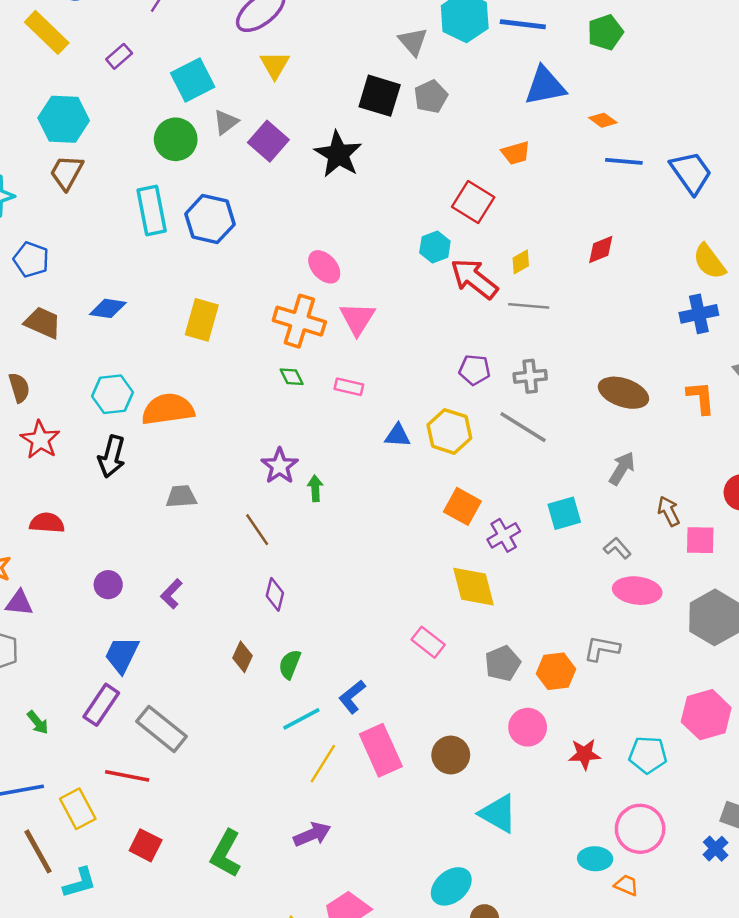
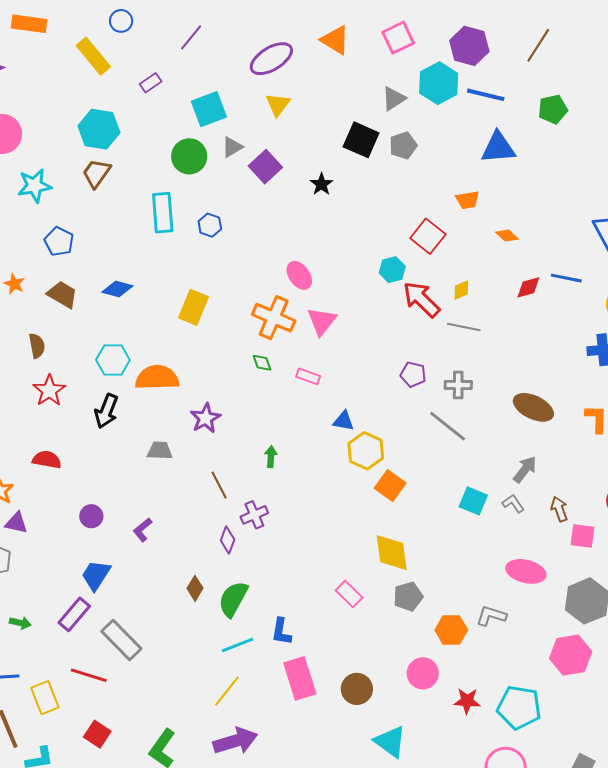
gray triangle: (413, 42) -> (394, 99), turned 32
orange diamond: (603, 120) -> (507, 236), moved
black star: (338, 154) -> (321, 184), size x0.6
blue line: (624, 161) -> (566, 278), moved
blue hexagon: (210, 219) -> (210, 225), size x0.6
yellow hexagon: (449, 431) -> (366, 451), moved
purple star: (280, 466) -> (206, 418), moved
cyan square: (564, 513) -> (473, 501), turned 32
purple cross: (504, 535) -> (254, 515), moved
gray L-shape: (617, 548) -> (513, 504), moved
gray pentagon: (503, 663) -> (408, 596), moved
green semicircle: (290, 664) -> (233, 599), size x1.5
blue L-shape: (352, 697) -> (281, 632), turned -48
pink hexagon: (706, 715) -> (571, 655), moved
green arrow: (38, 722) -> (20, 623), turned -45
cyan pentagon: (648, 755) -> (519, 707), size x1.4
yellow line: (323, 764) -> (227, 691), moved
purple arrow: (312, 834) -> (235, 741), size x1.4

